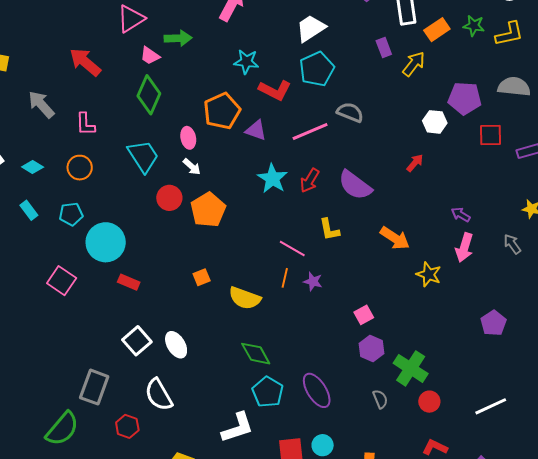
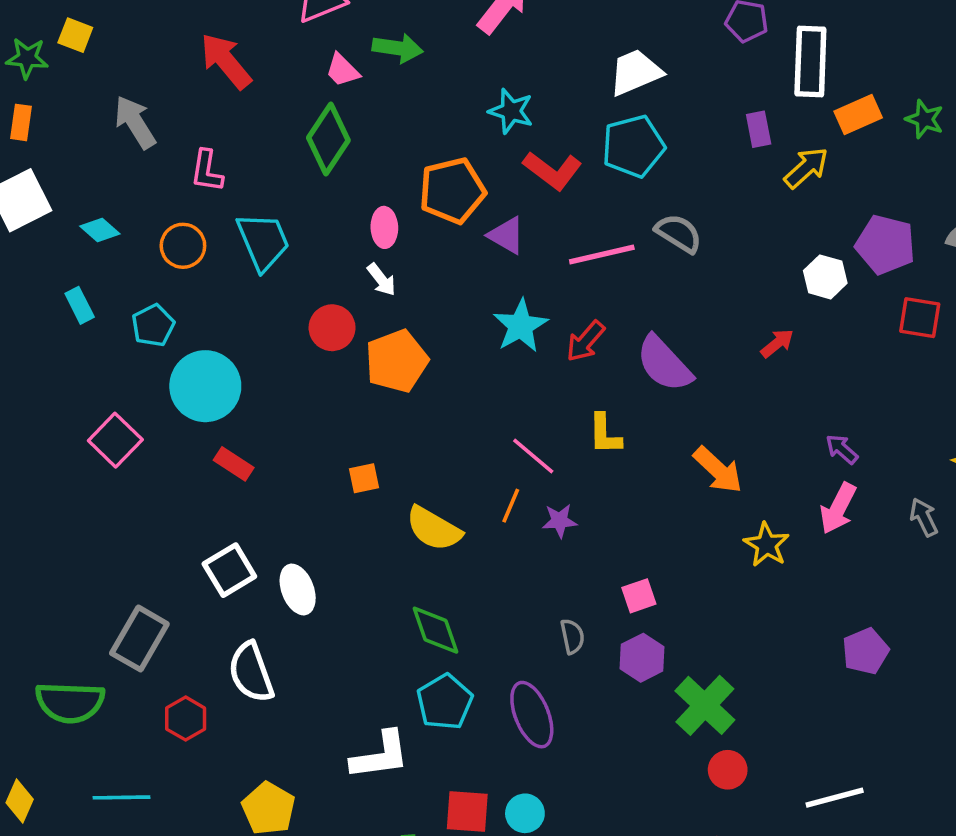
cyan trapezoid: (143, 156) -> (263, 241), moved
cyan pentagon: (71, 214) -> (153, 325), turned -30
purple star: (313, 281) -> (560, 521), turned -30
gray semicircle: (380, 399) -> (572, 636), moved
green semicircle: (62, 429) -> (70, 702), turned 42

